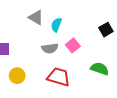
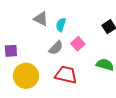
gray semicircle: (50, 48) -> (56, 48), turned -35
yellow circle: (17, 76) -> (26, 76), size x1.6

